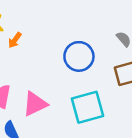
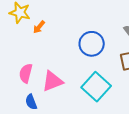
cyan square: (87, 107) -> (96, 87), turned -36

